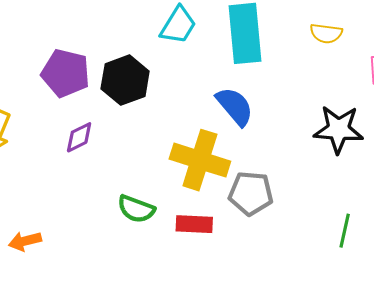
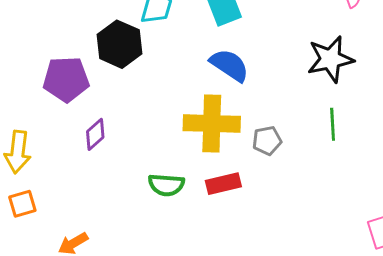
black hexagon: (125, 80) -> (119, 44), moved
gray pentagon: (251, 193) -> (267, 141), size x0.7
green line: (345, 231) -> (333, 124), moved

